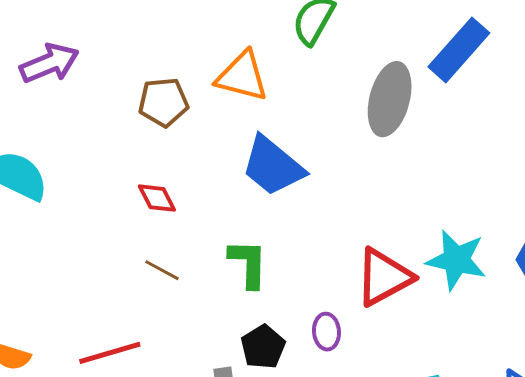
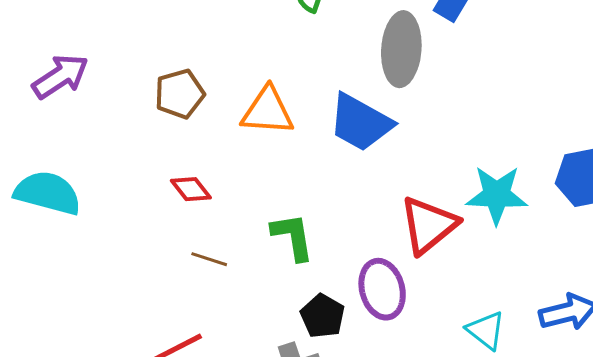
orange triangle: (242, 76) -> (267, 111), moved
blue trapezoid: (273, 166) -> (360, 123), moved
purple ellipse: (326, 332) -> (382, 289), size x1.6

